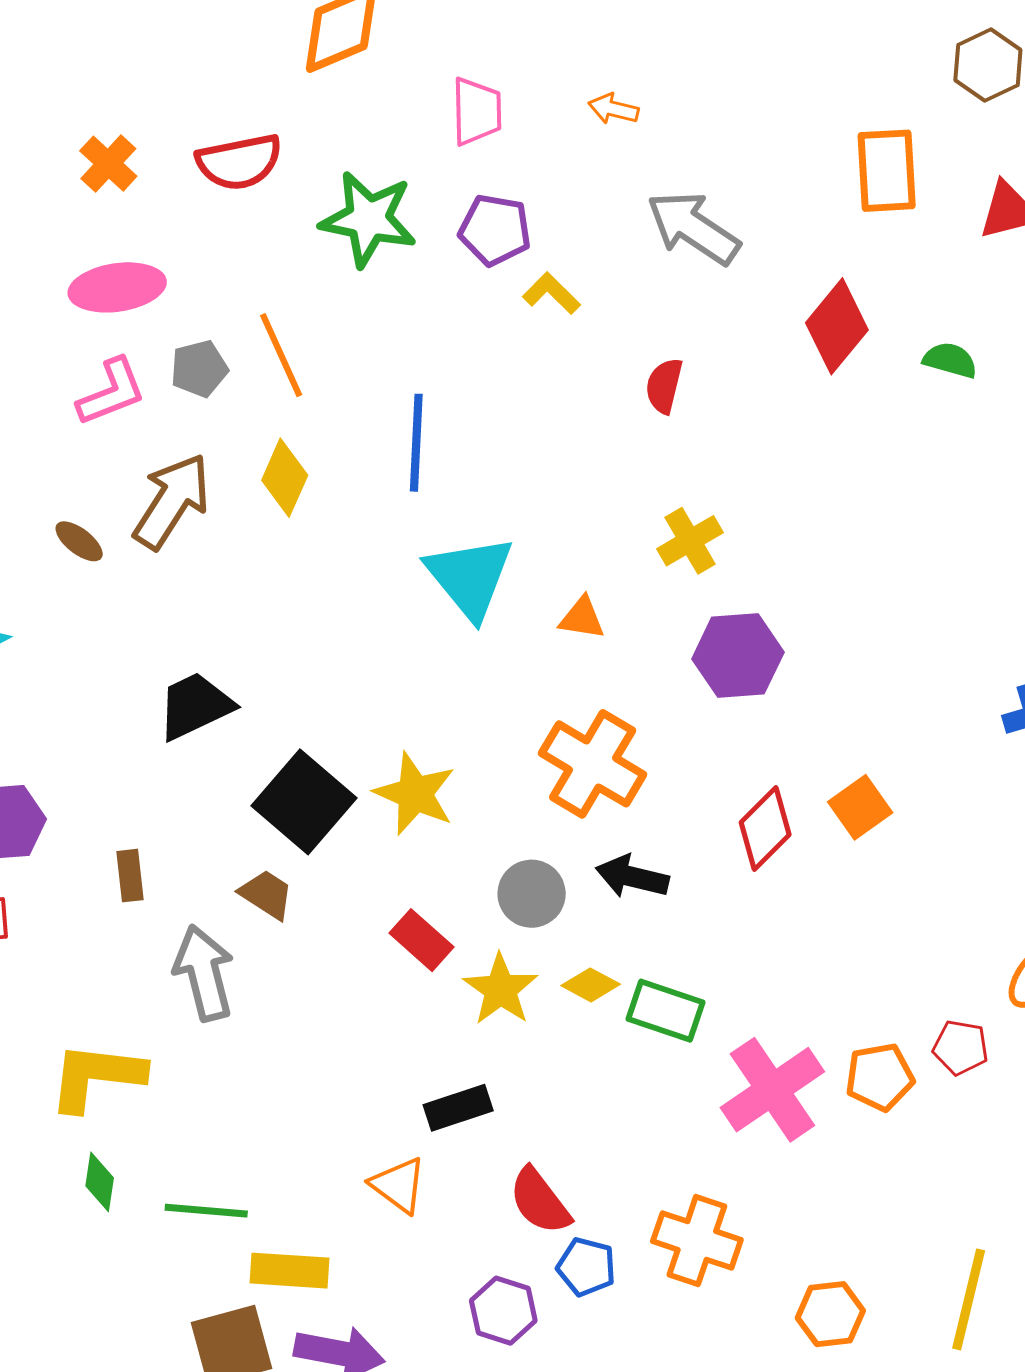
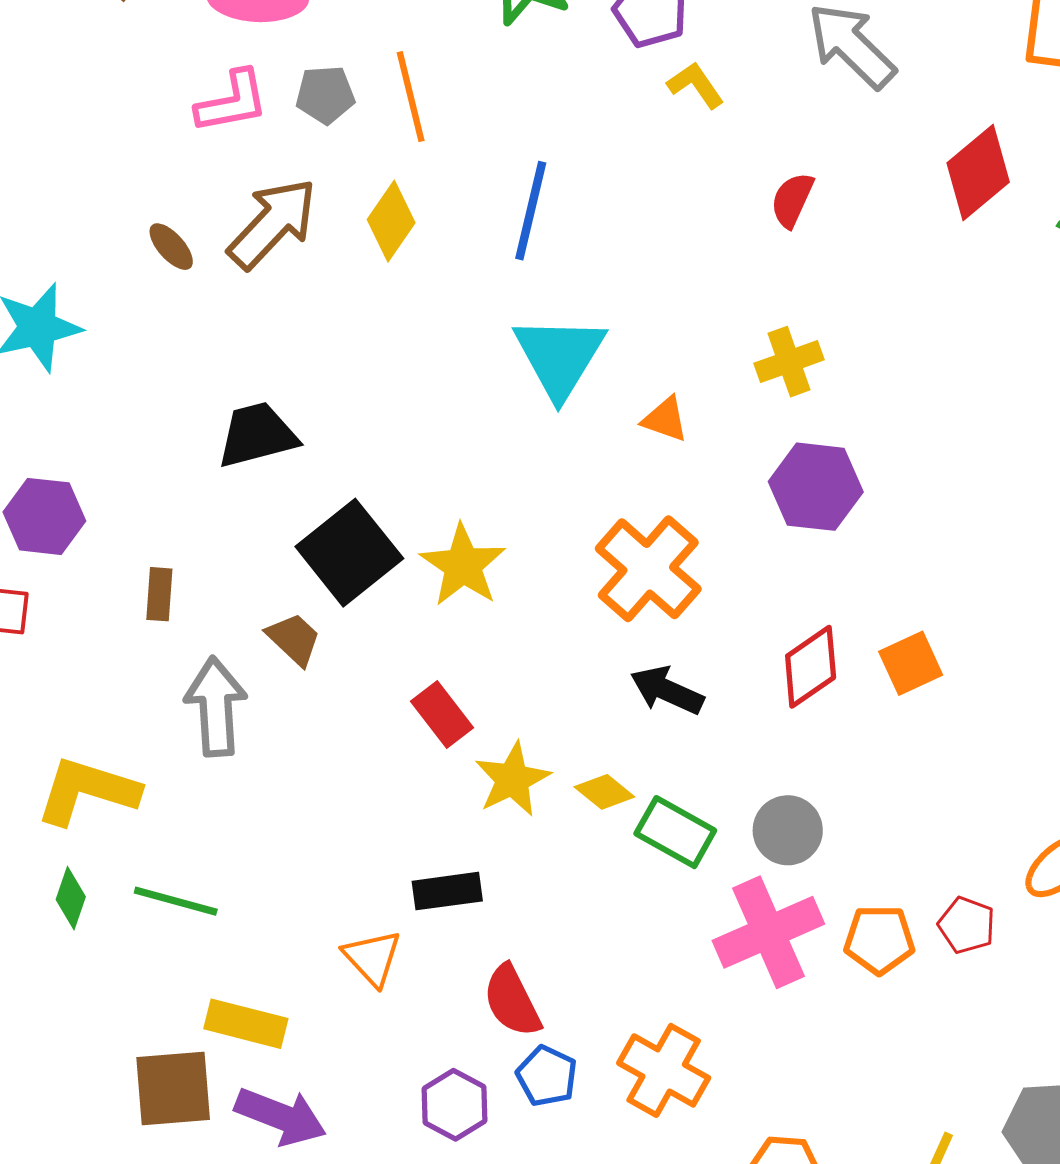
gray circle: (532, 894) -> (788, 830), moved
green line: (206, 1211) -> (176, 901), moved

